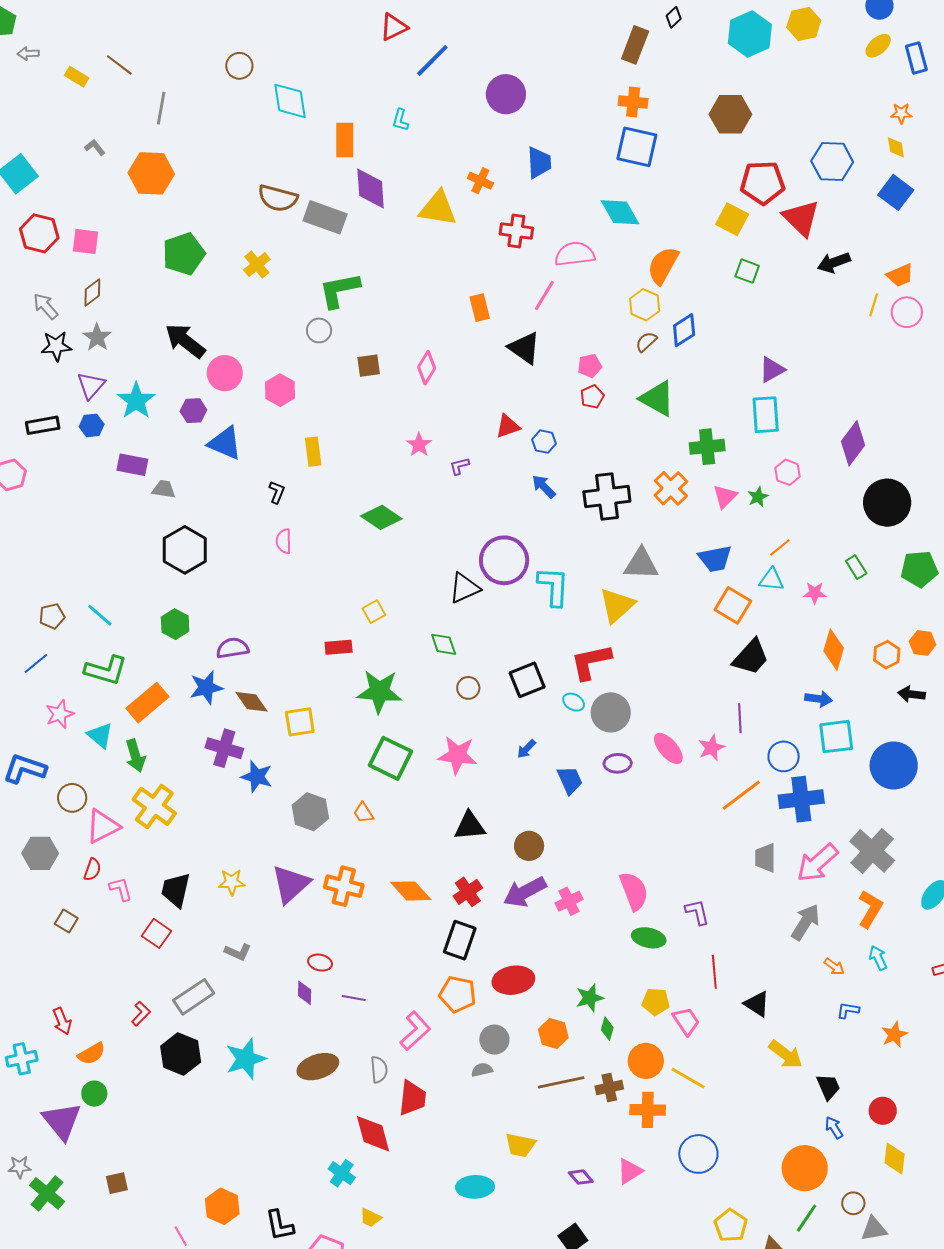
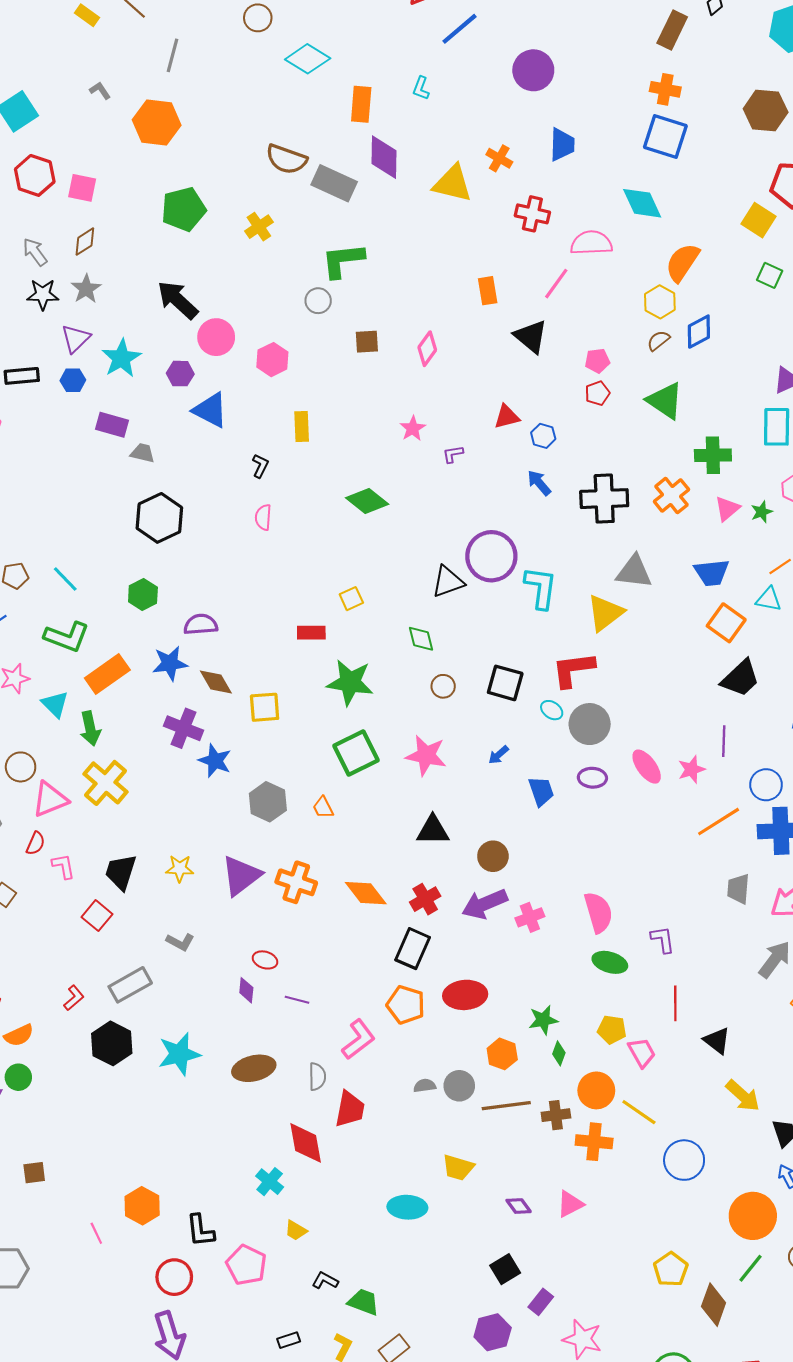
cyan diamond: (290, 101) -> (308, 59), turned -54
black square: (527, 680) -> (505, 683), turned 33
green square: (390, 758) -> (356, 753), turned 33
gray circle: (494, 1040) -> (459, 1086), moved
blue circle: (698, 1154) -> (684, 1160), moved

